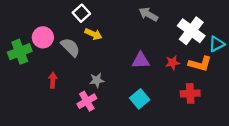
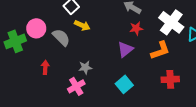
purple triangle: (141, 60) -> (125, 49), turned -36
red star: (173, 63) -> (136, 28), moved
orange L-shape: (200, 64) -> (160, 50), moved, turned -35

